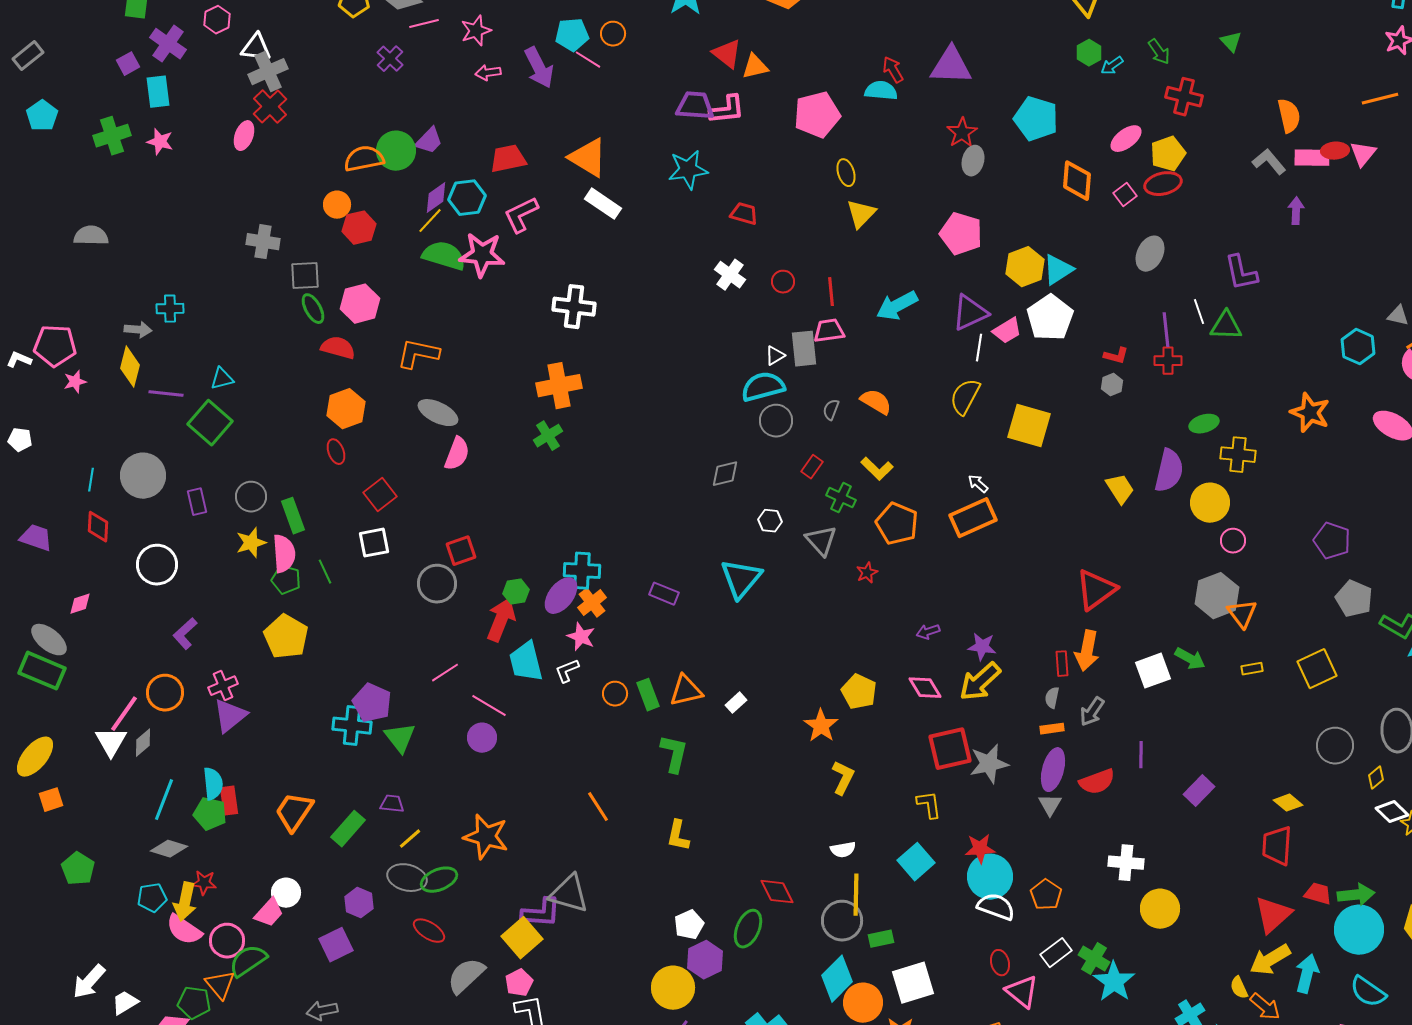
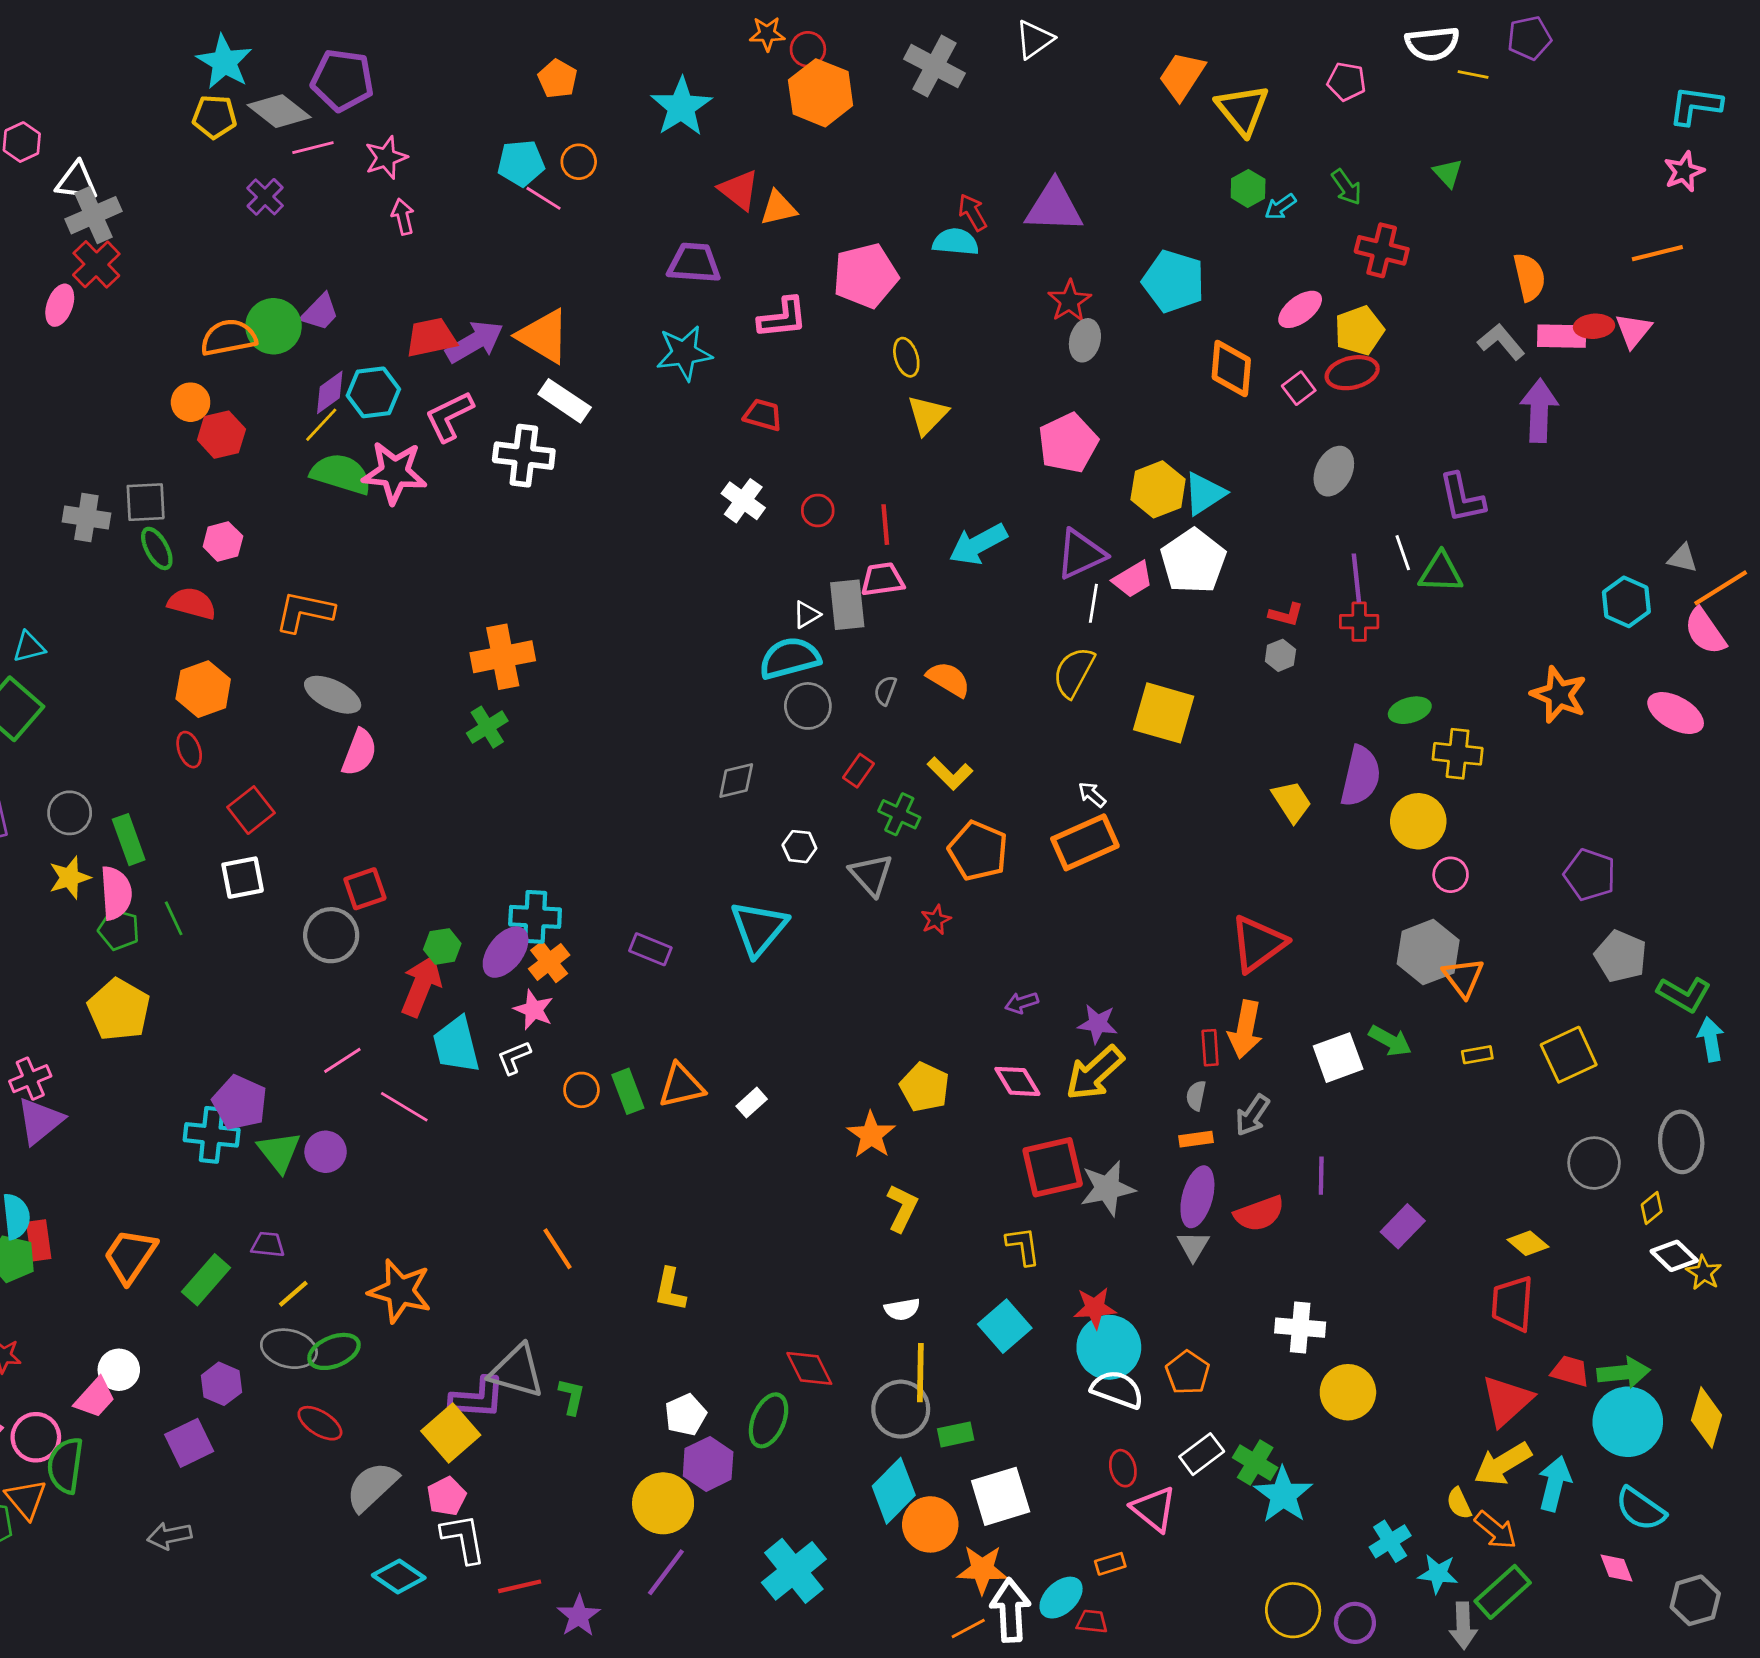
purple arrow: (539, 68) -> (475, 342), moved, turned -93
pink arrow: (488, 73) -> (403, 217), turned 85
pink L-shape: (727, 110) -> (783, 318), moved
purple arrow: (1296, 211) -> (1539, 411), size x1.6
pink pentagon: (961, 234) -> (1068, 443), turned 30
gray cross: (263, 242) -> (86, 518), moved
pink hexagon: (360, 304) -> (223, 541), size x0.7
white cross: (574, 307) -> (524, 456), moved
purple circle: (482, 738) -> (326, 1152), moved
green L-shape: (674, 754) -> (572, 1396), moved, size x0.7
green semicircle: (248, 961) -> (65, 1465), turned -48

